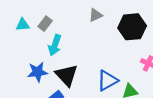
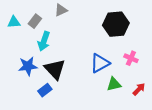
gray triangle: (96, 15) -> (61, 10), moved
blue triangle: (107, 81) -> (100, 63), moved

